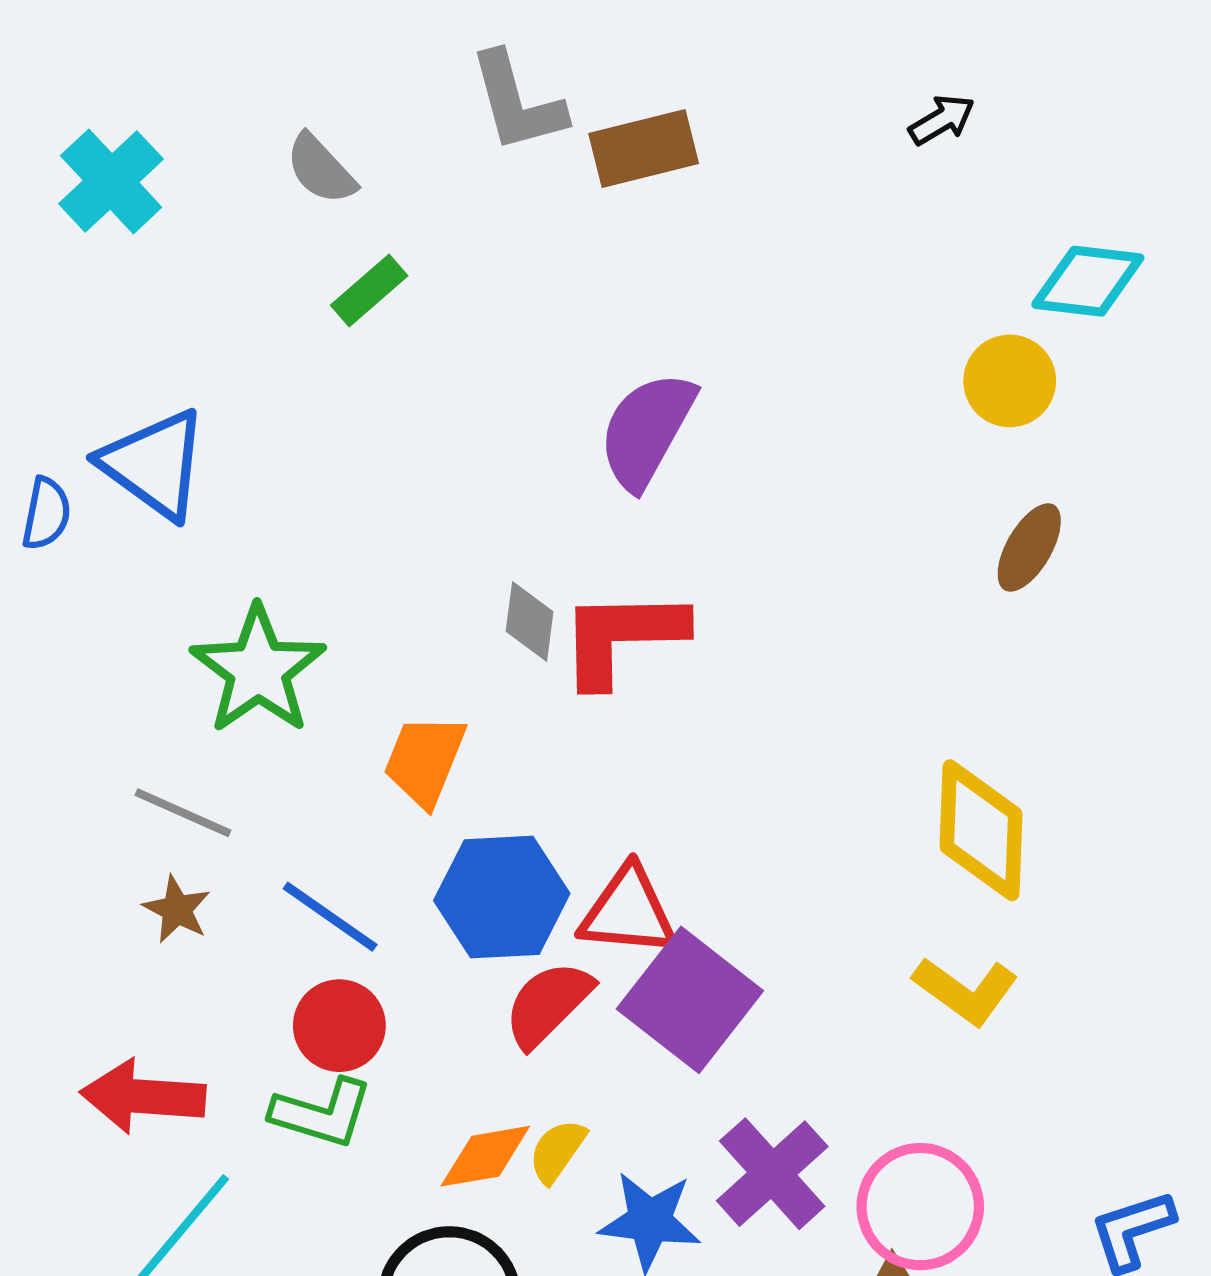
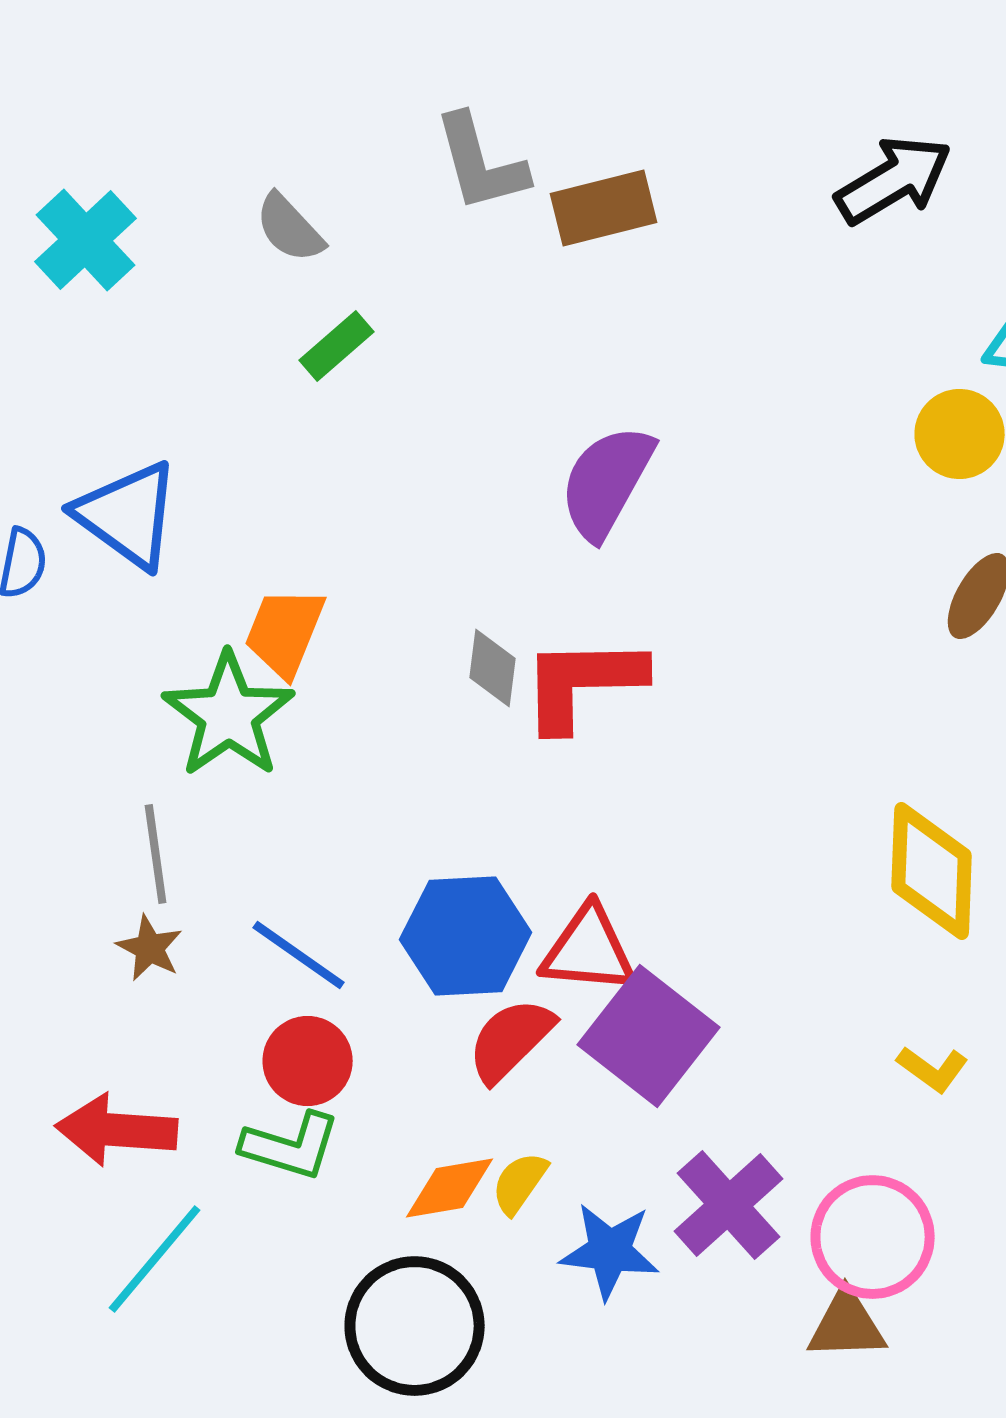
black arrow: (942, 120) -> (894, 180), size x1.8
orange trapezoid: (425, 760) -> (285, 632), moved
gray line: (183, 813) -> (156, 854), turned 58
yellow L-shape: (965, 991) -> (933, 1069), moved, size x0.7

